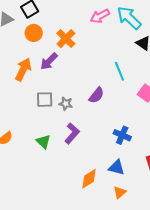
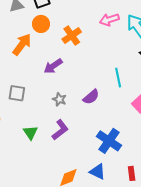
purple arrow: (49, 61) -> (53, 66), moved
orange arrow: (23, 69) -> (22, 44), moved
gray square: (45, 100) -> (17, 93), moved
blue cross: (122, 135) -> (109, 141), size x1.4

